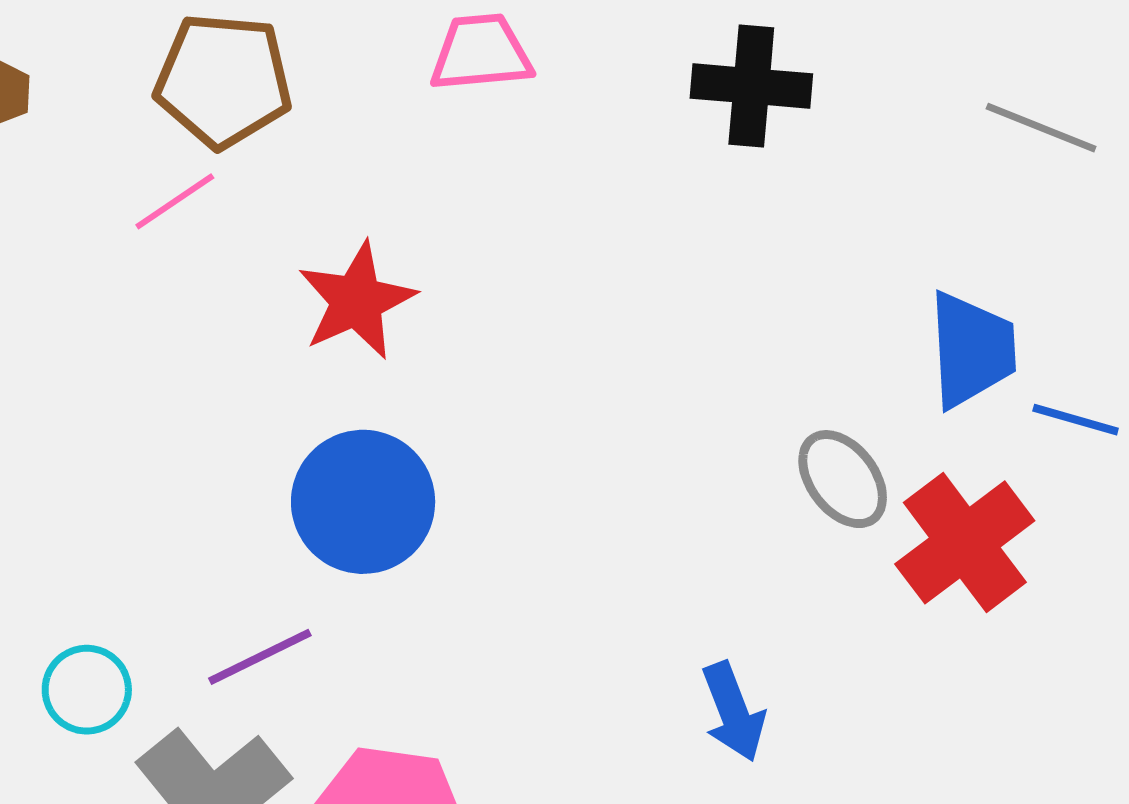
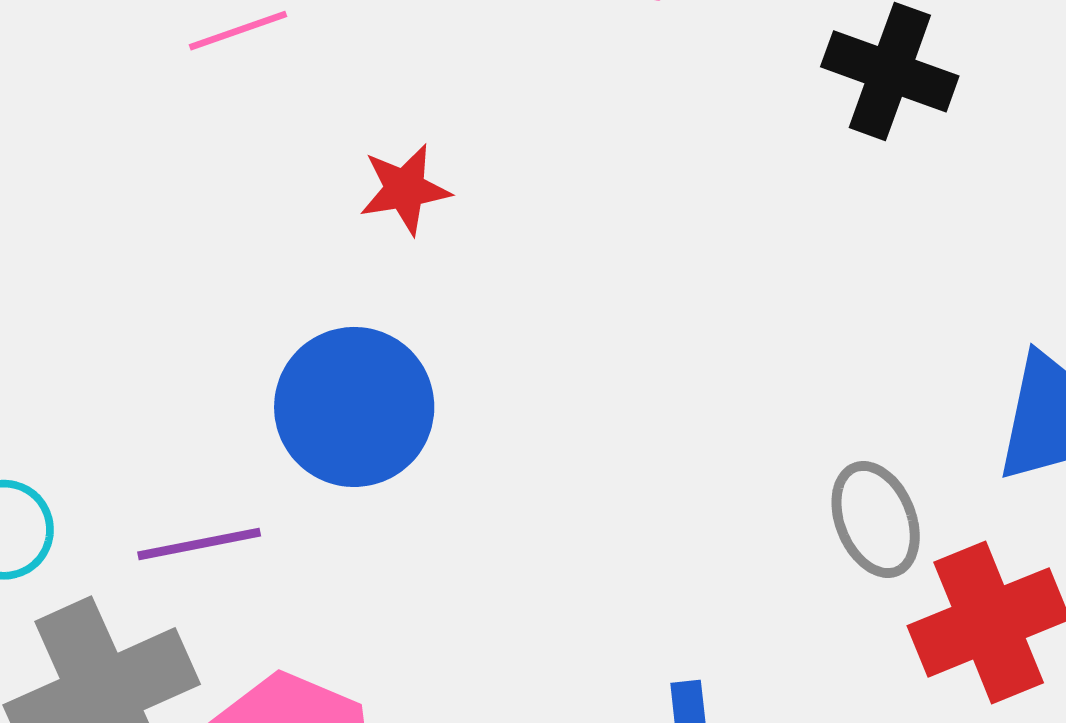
red star: (357, 301) -> (405, 189), size x0.7

